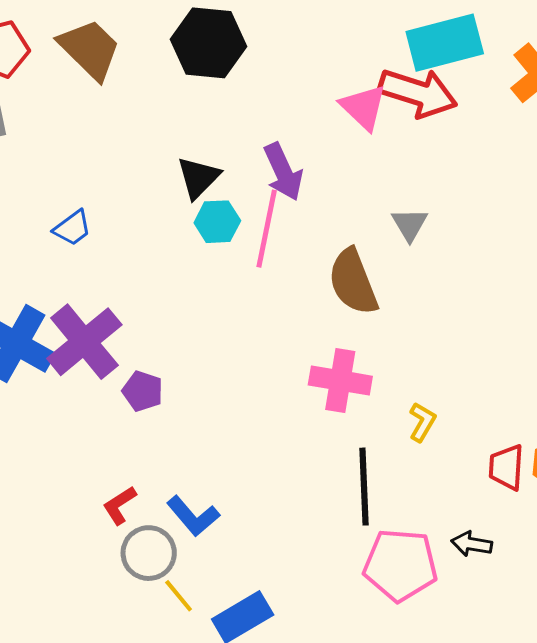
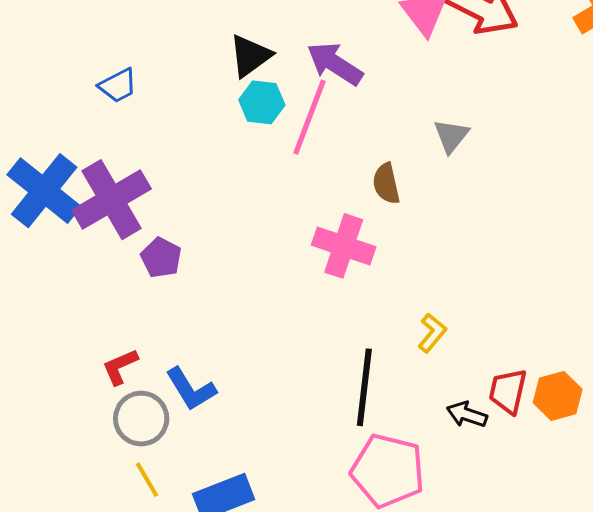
purple arrow: (283, 172) -> (335, 64), turned 138
brown semicircle: (353, 282) -> (386, 184), size x0.6
pink cross: (340, 381) -> (344, 246), moved
black arrow: (472, 544) -> (467, 414), moved
yellow line: (179, 596) -> (147, 480), moved

